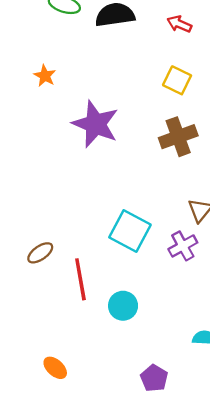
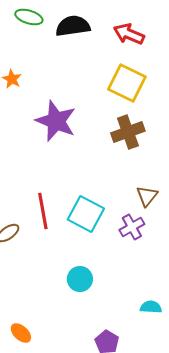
red arrow: (179, 24) -> (129, 34), size x1.4
yellow square: (177, 80) -> (127, 83), size x1.5
red line: (80, 279) -> (43, 211), moved

